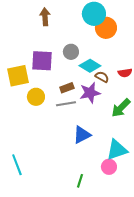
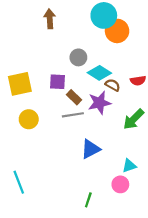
purple square: (42, 61) -> (57, 82), moved, size x0.7
brown rectangle: (67, 88) -> (74, 97), turned 64
yellow circle: (36, 97) -> (29, 119), moved
cyan triangle: (117, 150) -> (129, 166), size x0.6

